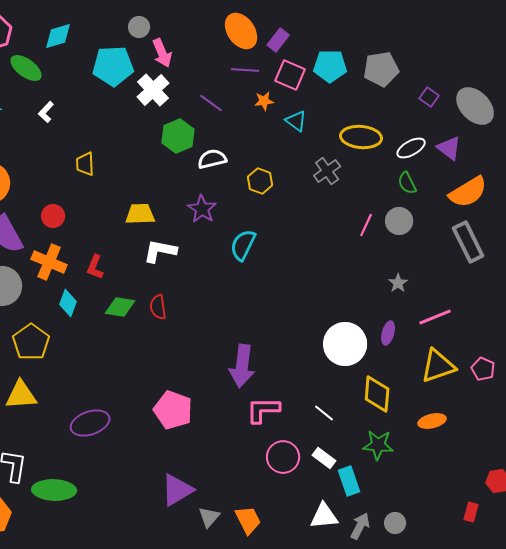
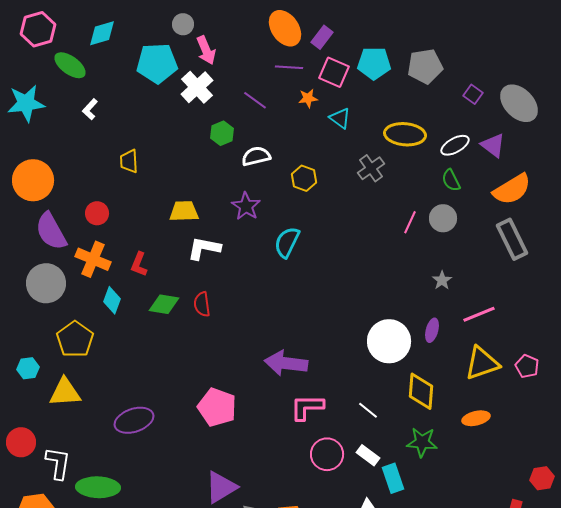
green hexagon: (178, 136) -> (222, 133), size x0.7
purple arrow: (242, 366) -> (286, 363), turned 90

